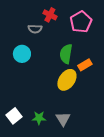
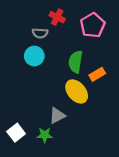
cyan circle: (22, 54) -> (34, 56), moved
yellow ellipse: (67, 80) -> (77, 91), turned -75
gray triangle: (63, 119) -> (57, 116), moved, turned 35

